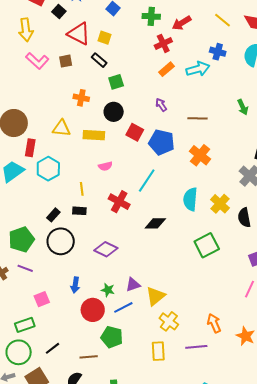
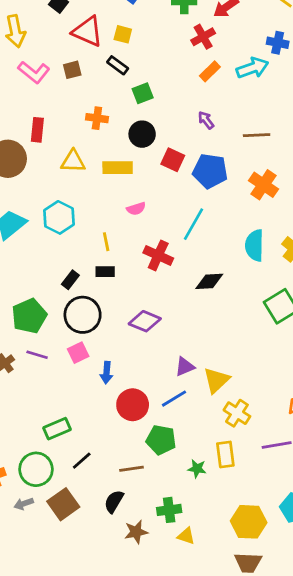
red rectangle: (30, 148) -> (37, 130), moved
green star: (108, 290) -> (197, 469), moved
pink square: (42, 299) -> (78, 353), moved
green rectangle: (25, 325) -> (57, 429), moved

